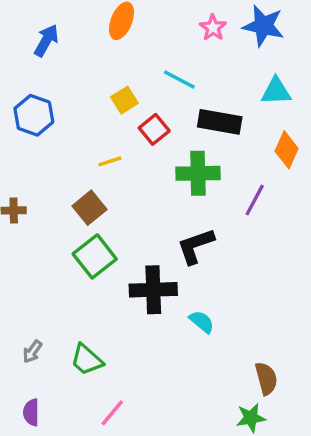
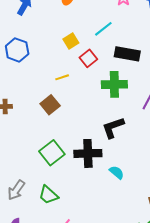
cyan line: (179, 80) -> (103, 29), turned -66
green square: (95, 256) -> (52, 153), moved
gray arrow: (32, 352) -> (16, 190), size x1.5

